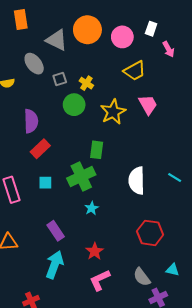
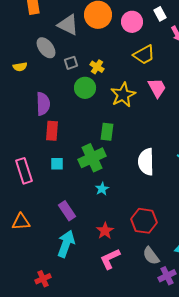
white rectangle: (151, 29) -> (160, 14), turned -48
red rectangle: (40, 149) -> (52, 131), turned -42
red hexagon: (150, 233) -> (144, 221), moved

